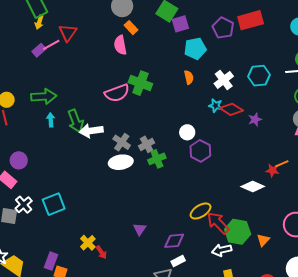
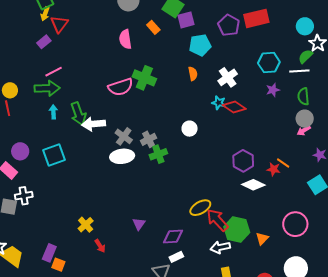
orange rectangle: (131, 28) -> (153, 27), moved
red triangle: (68, 33) -> (59, 24), moved
pink line: (51, 45) -> (54, 72), moved
cyan hexagon: (259, 76) -> (269, 63), moved
purple star: (255, 119) -> (273, 90), moved
purple hexagon: (200, 151) -> (243, 161), moved
orange line: (282, 164) -> (283, 163), turned 56
cyan square: (54, 204) -> (54, 155), moved
white cross: (24, 205) -> (24, 196), turned 30
yellow cross: (88, 243) -> (86, 225), moved

